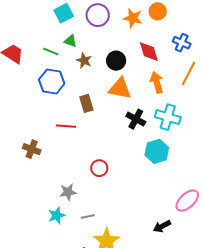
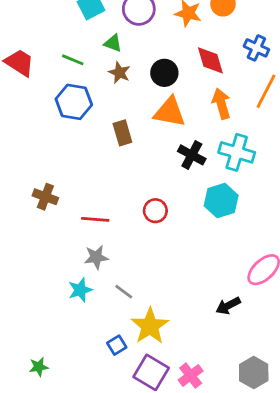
green triangle: (70, 41) -> (113, 43), moved
red line: (66, 126) -> (95, 219), moved
red circle: (99, 168) -> (155, 211), moved
gray line: (88, 216) -> (124, 292), turned 48

